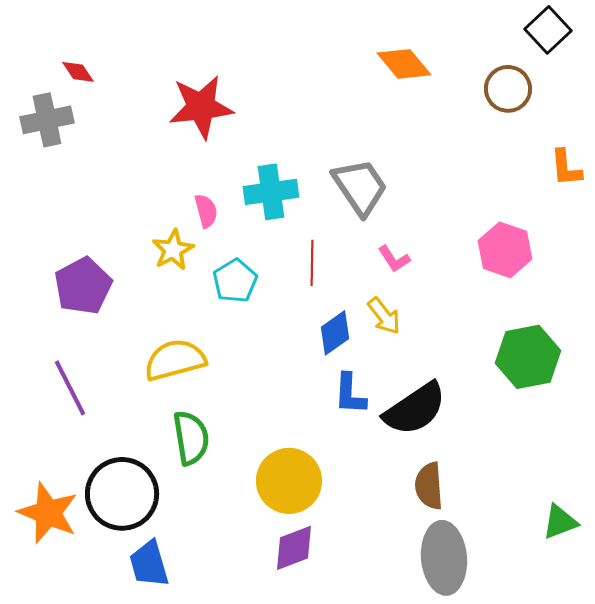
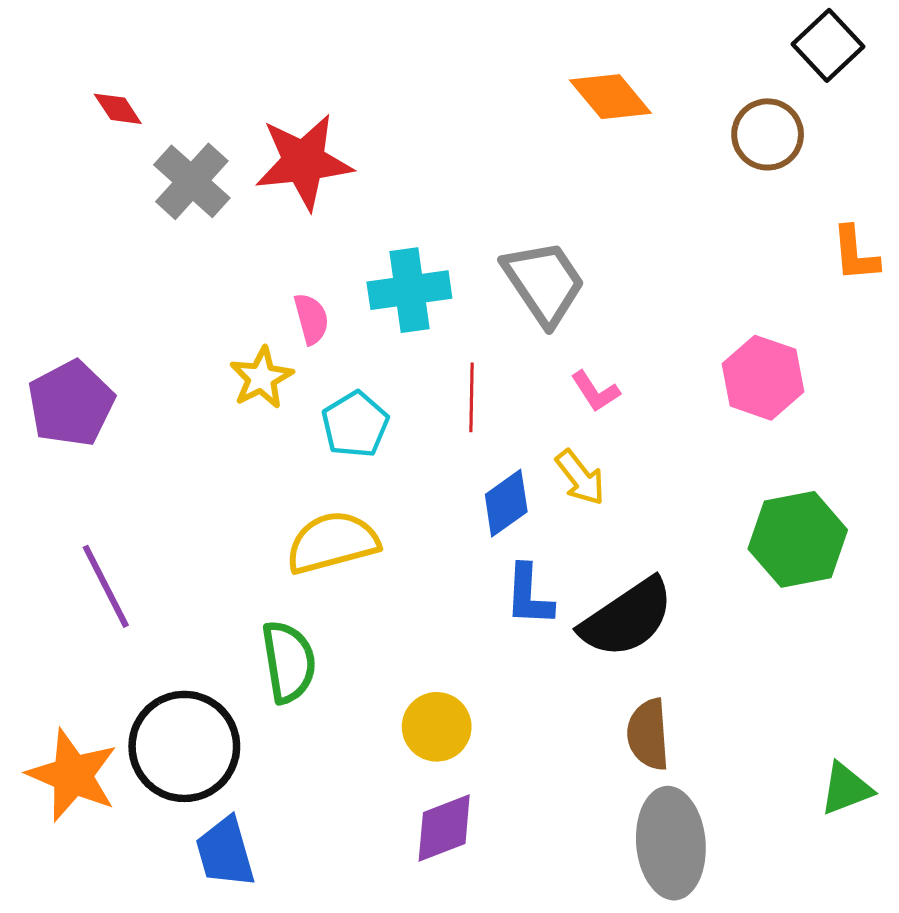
gray cross: (47, 120) -> (192, 181), moved, turned -36
purple pentagon: (83, 286) -> (71, 403), moved
yellow semicircle: (175, 360) -> (332, 542), moved
yellow circle: (289, 481) -> (437, 727), size x0.7

